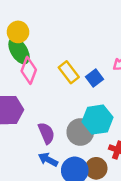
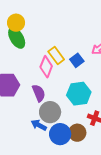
pink diamond: (29, 70) -> (46, 67), moved
gray circle: (80, 132) -> (50, 112), moved
purple semicircle: (46, 133) -> (39, 93), moved

